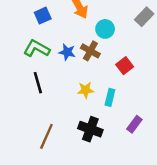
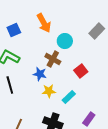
blue star: (67, 52) -> (40, 74), moved
cyan rectangle: (110, 97) -> (69, 97), turned 32

